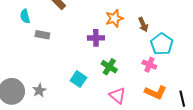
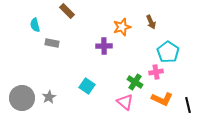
brown arrow: (143, 25) -> (151, 22), moved
pink cross: (149, 65) -> (156, 72), turned -32
green cross: (109, 67) -> (135, 82), moved

